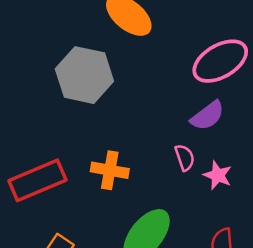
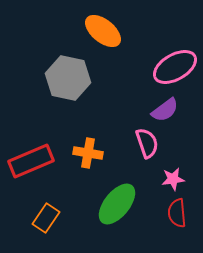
pink semicircle: (185, 158) -> (147, 143), size x1.4
pink star: (218, 175) -> (173, 179), moved, turned -30

